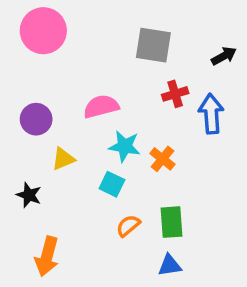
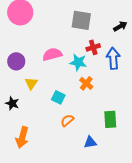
cyan star: (125, 146) -> (78, 62), moved
yellow triangle: (63, 159) -> (31, 83), turned -32
green rectangle: (172, 222) -> (110, 119), moved

